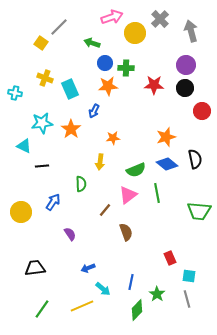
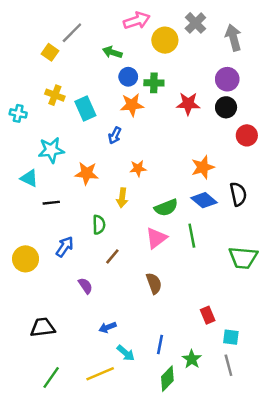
orange star: (71, 129) -> (87, 173), moved, turned -30
brown line: (105, 210) -> (112, 256), moved

